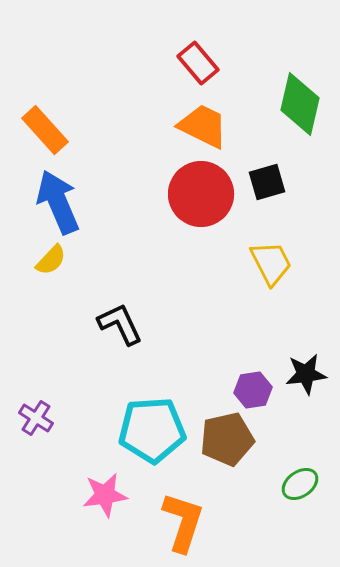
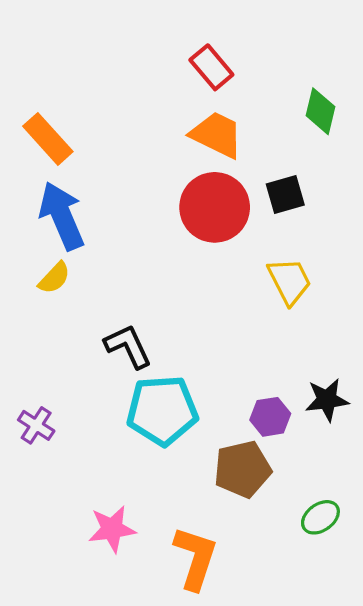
green diamond: (300, 104) -> (320, 111), size x0.7
purple cross: (36, 418) -> (36, 425), moved
cyan pentagon: (152, 430) -> (162, 410), moved

